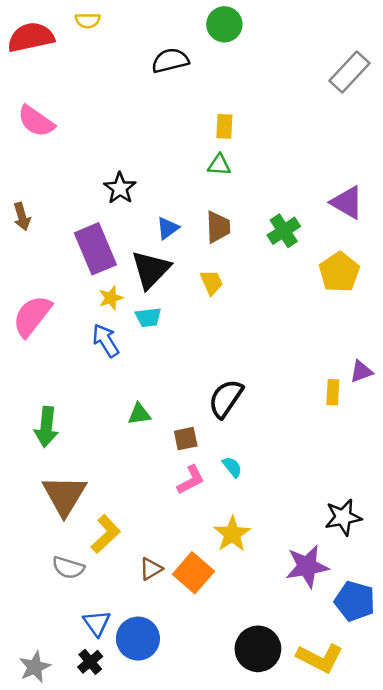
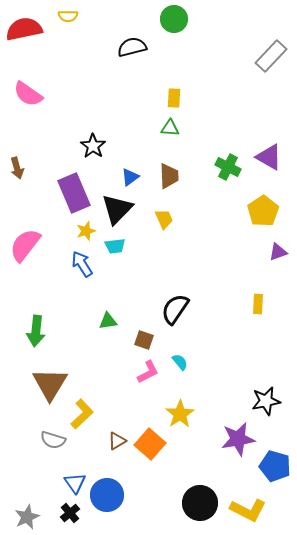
green cross: (284, 231) -> (228, 167), moved, turned -30
purple triangle: (361, 371) -> (278, 252), moved
brown square: (186, 439) -> (144, 340), turned 30

